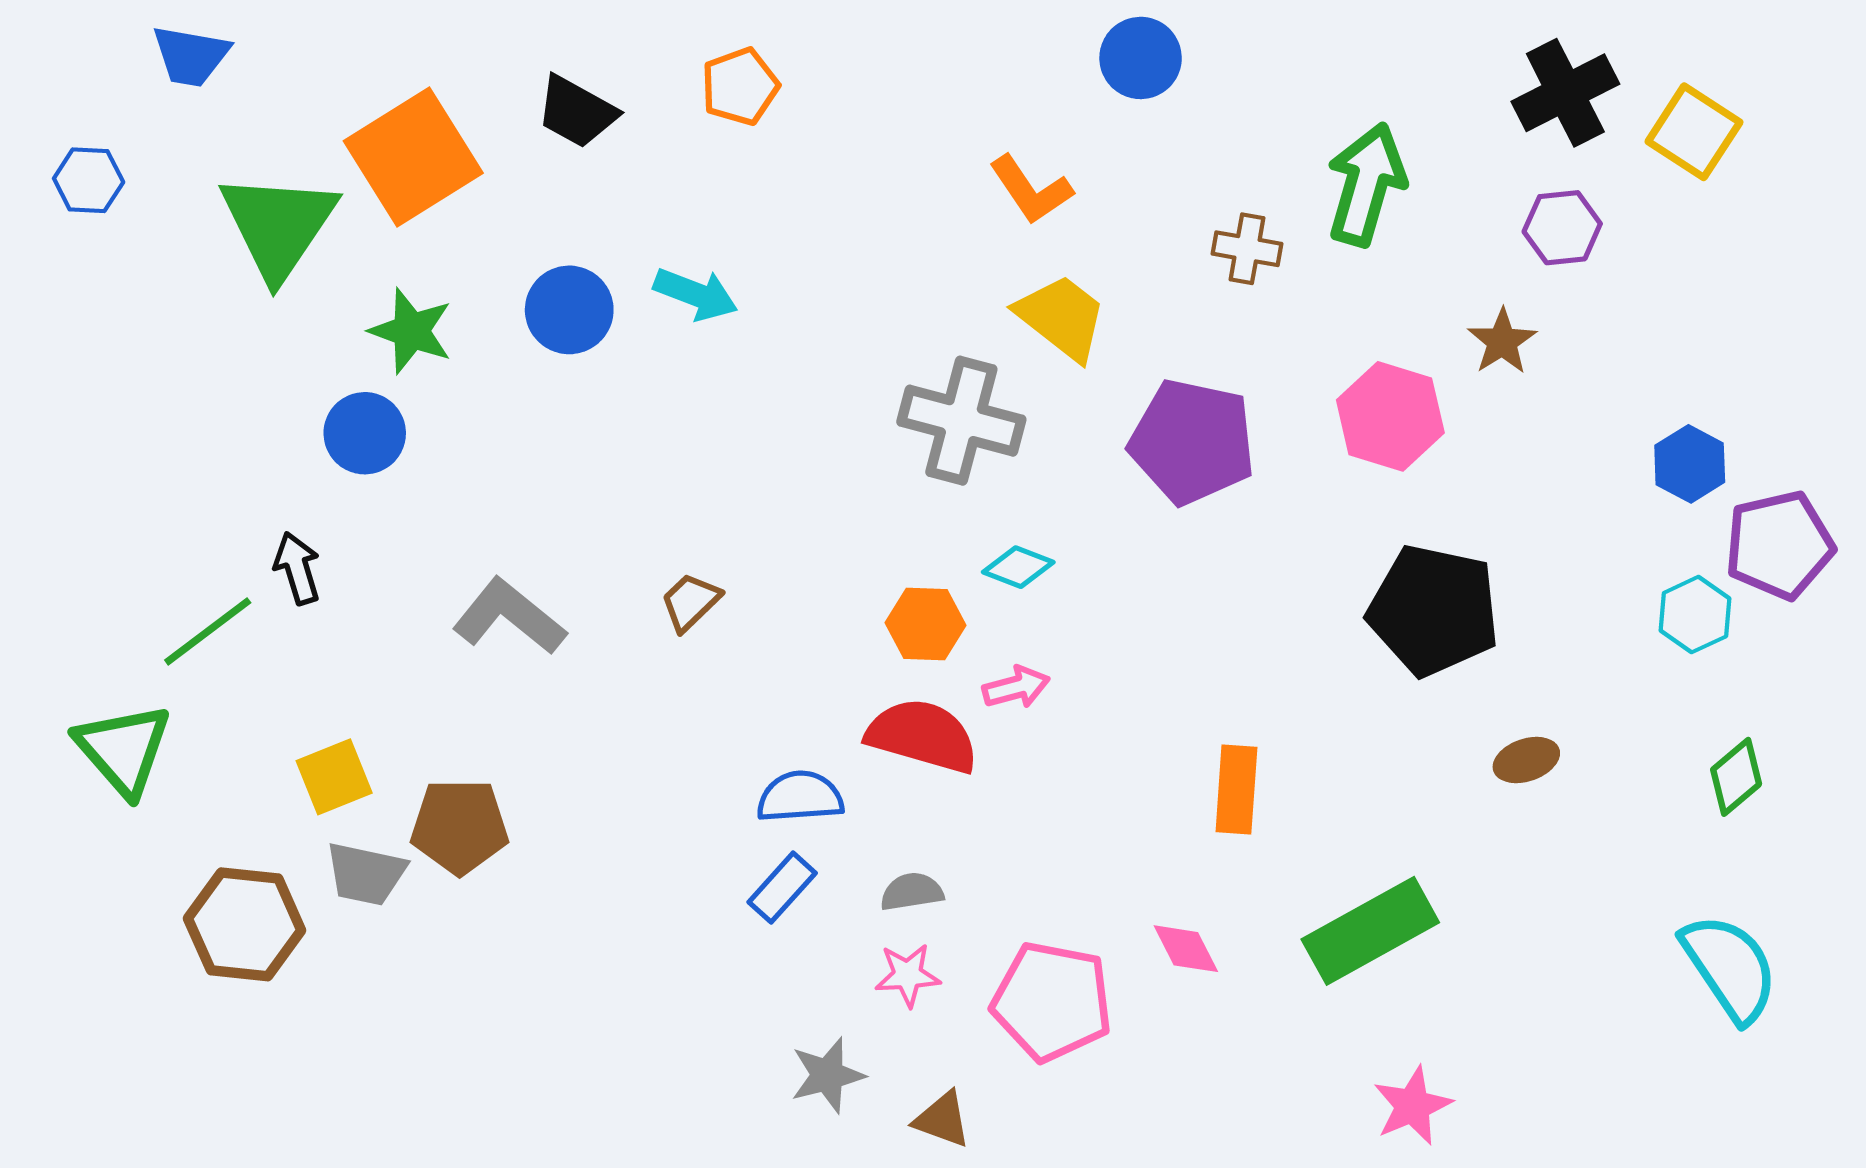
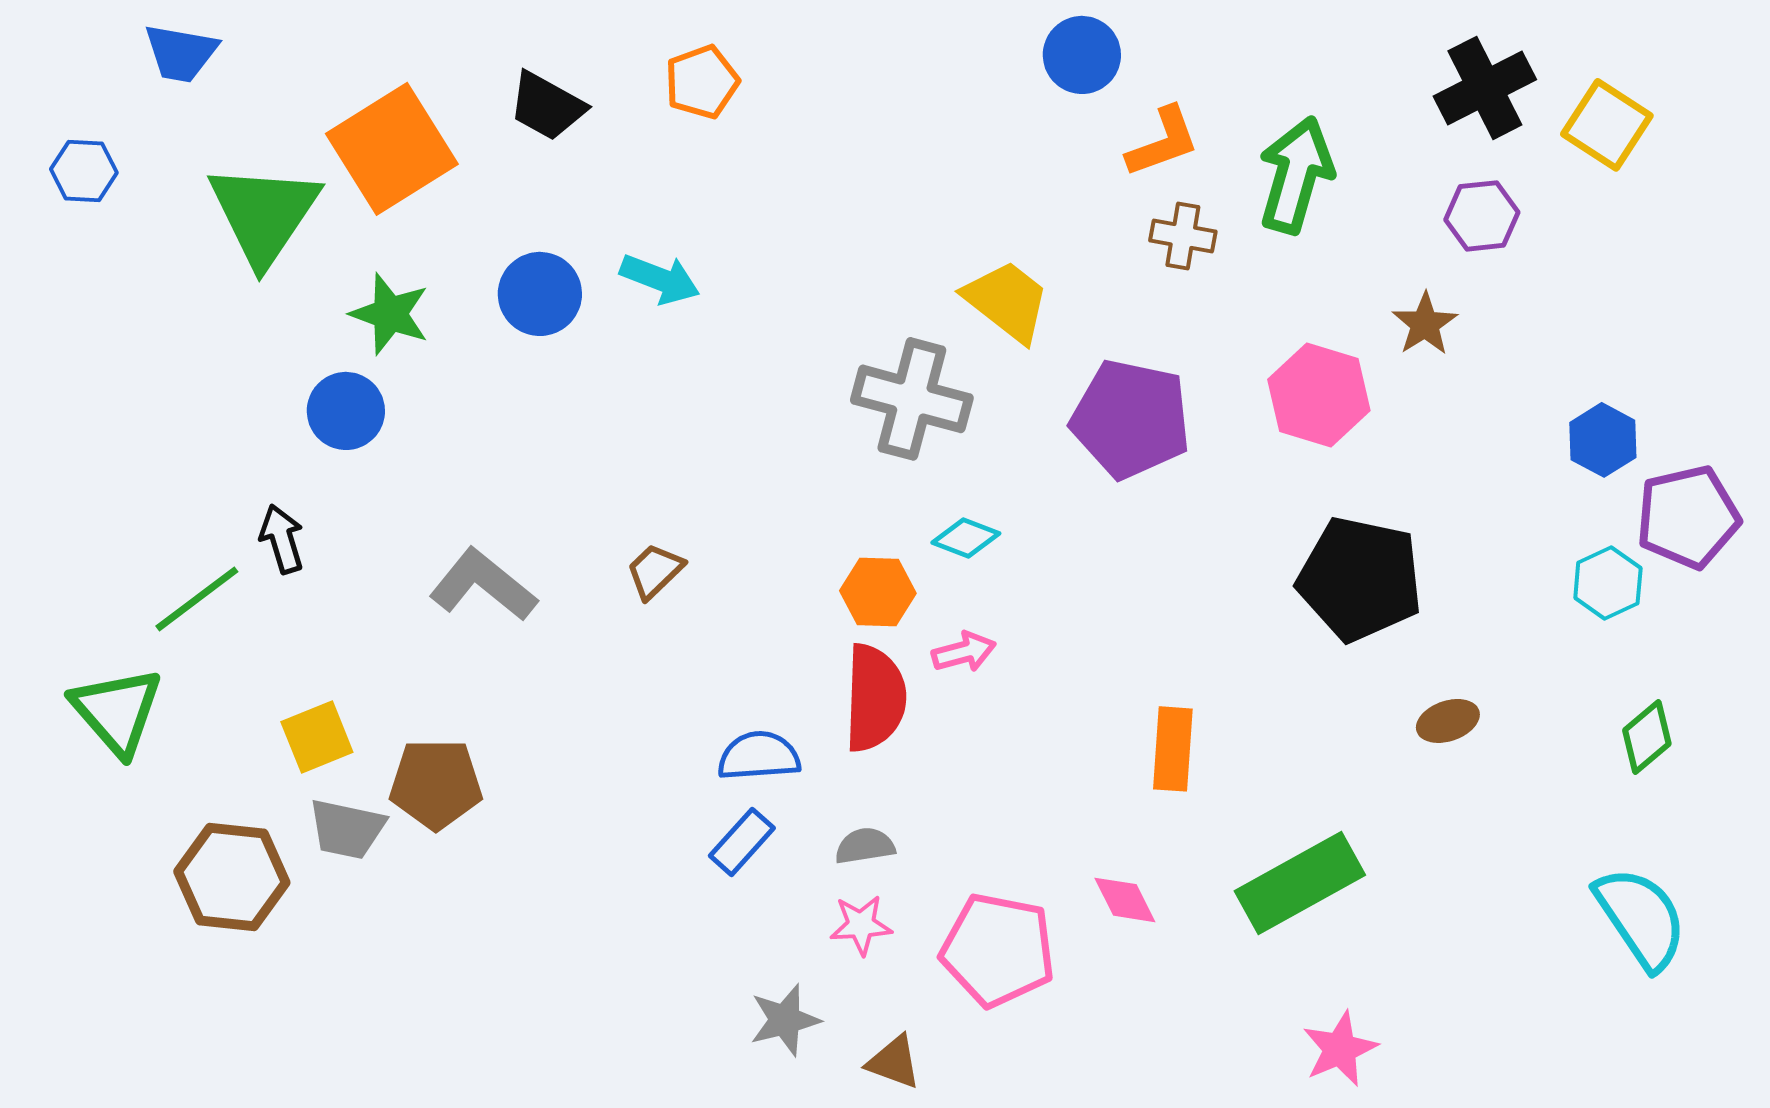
orange L-shape: (1031, 190) -> (1163, 142), moved, turned -76
red semicircle: (922, 736) -> (875, 698), turned 76

